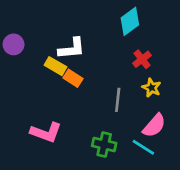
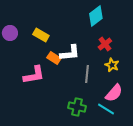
white L-shape: (72, 48) -> (70, 53), moved
yellow rectangle: (55, 66) -> (41, 35), moved
pink L-shape: (46, 132) -> (34, 75), moved, turned -30

